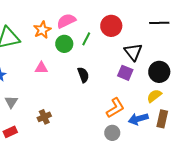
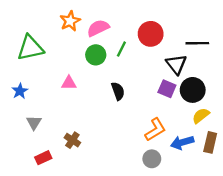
black line: (159, 23) -> (197, 43), moved
orange star: (42, 30) -> (70, 21), moved
black circle: (159, 72) -> (193, 90), moved
brown cross: (44, 117) -> (72, 140), turned -32
red rectangle: (10, 132) -> (43, 158), moved

